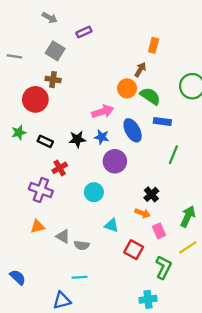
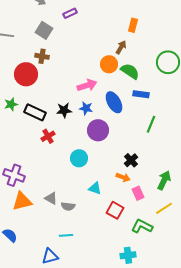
black rectangle: (45, 141) -> (35, 112), size x1.5
purple cross: (41, 190) -> (14, 175), moved
orange triangle: (38, 226) -> (22, 201), moved, size x1.5
green L-shape: (163, 267) -> (142, 226), turned -90

